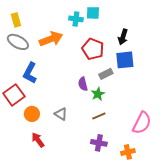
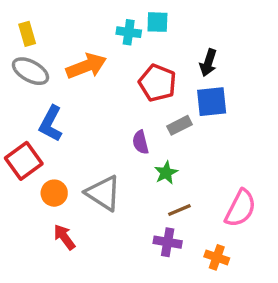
green star: (98, 94) -> (166, 173), moved
gray triangle: (61, 114) -> (103, 193), size x1.6
brown line: (99, 116) -> (179, 210), moved
orange cross: (128, 152) -> (217, 257), turned 32

